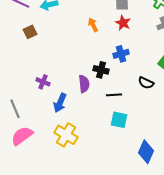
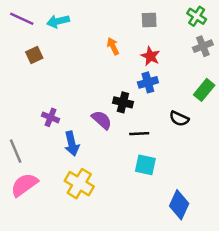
red star: (123, 23) -> (150, 56), moved
purple semicircle: (84, 84) -> (102, 120), turned -42
blue arrow: (60, 103) -> (72, 144), turned -36

